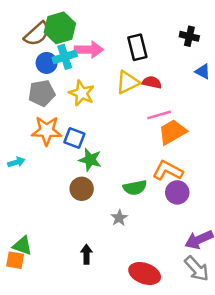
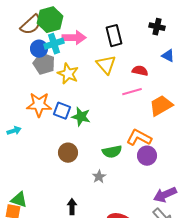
yellow triangle: (128, 82) -> (106, 65), turned -45
red semicircle: (152, 82) -> (140, 71), moved
gray pentagon: (42, 93) -> (44, 64), moved, turned 30
orange trapezoid: (172, 132) -> (161, 106), moved
green star: (90, 160) -> (81, 117), moved

